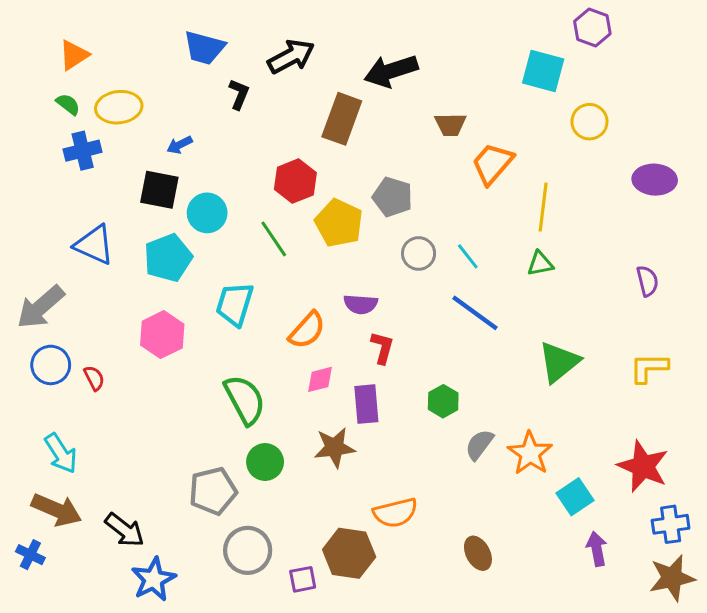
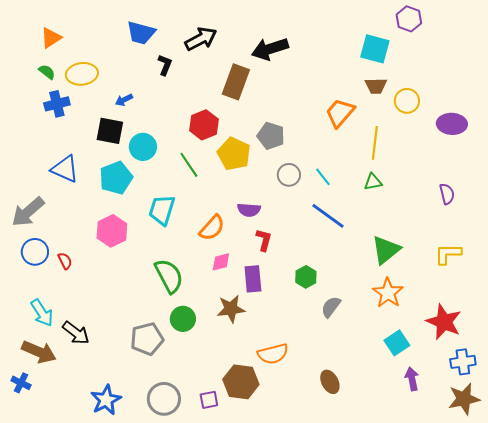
yellow circle: (589, 122) -> (407, 101), moved
brown trapezoid: (450, 125) -> (376, 86), moved
orange star: (530, 453) -> (388, 293), moved
black arrow: (125, 530) -> (76, 333), moved
gray circle: (248, 550) -> (164, 399), moved

